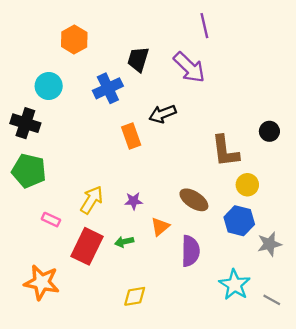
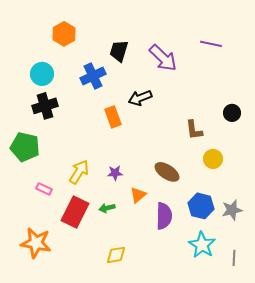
purple line: (204, 26) -> (211, 44), moved, turned -65
black cross: (25, 123) -> (45, 106), moved, turned -35
brown L-shape: (225, 151) -> (194, 130), size x0.7
blue hexagon: (239, 221) -> (201, 206), moved
gray line: (272, 300) -> (234, 258), turned 63

